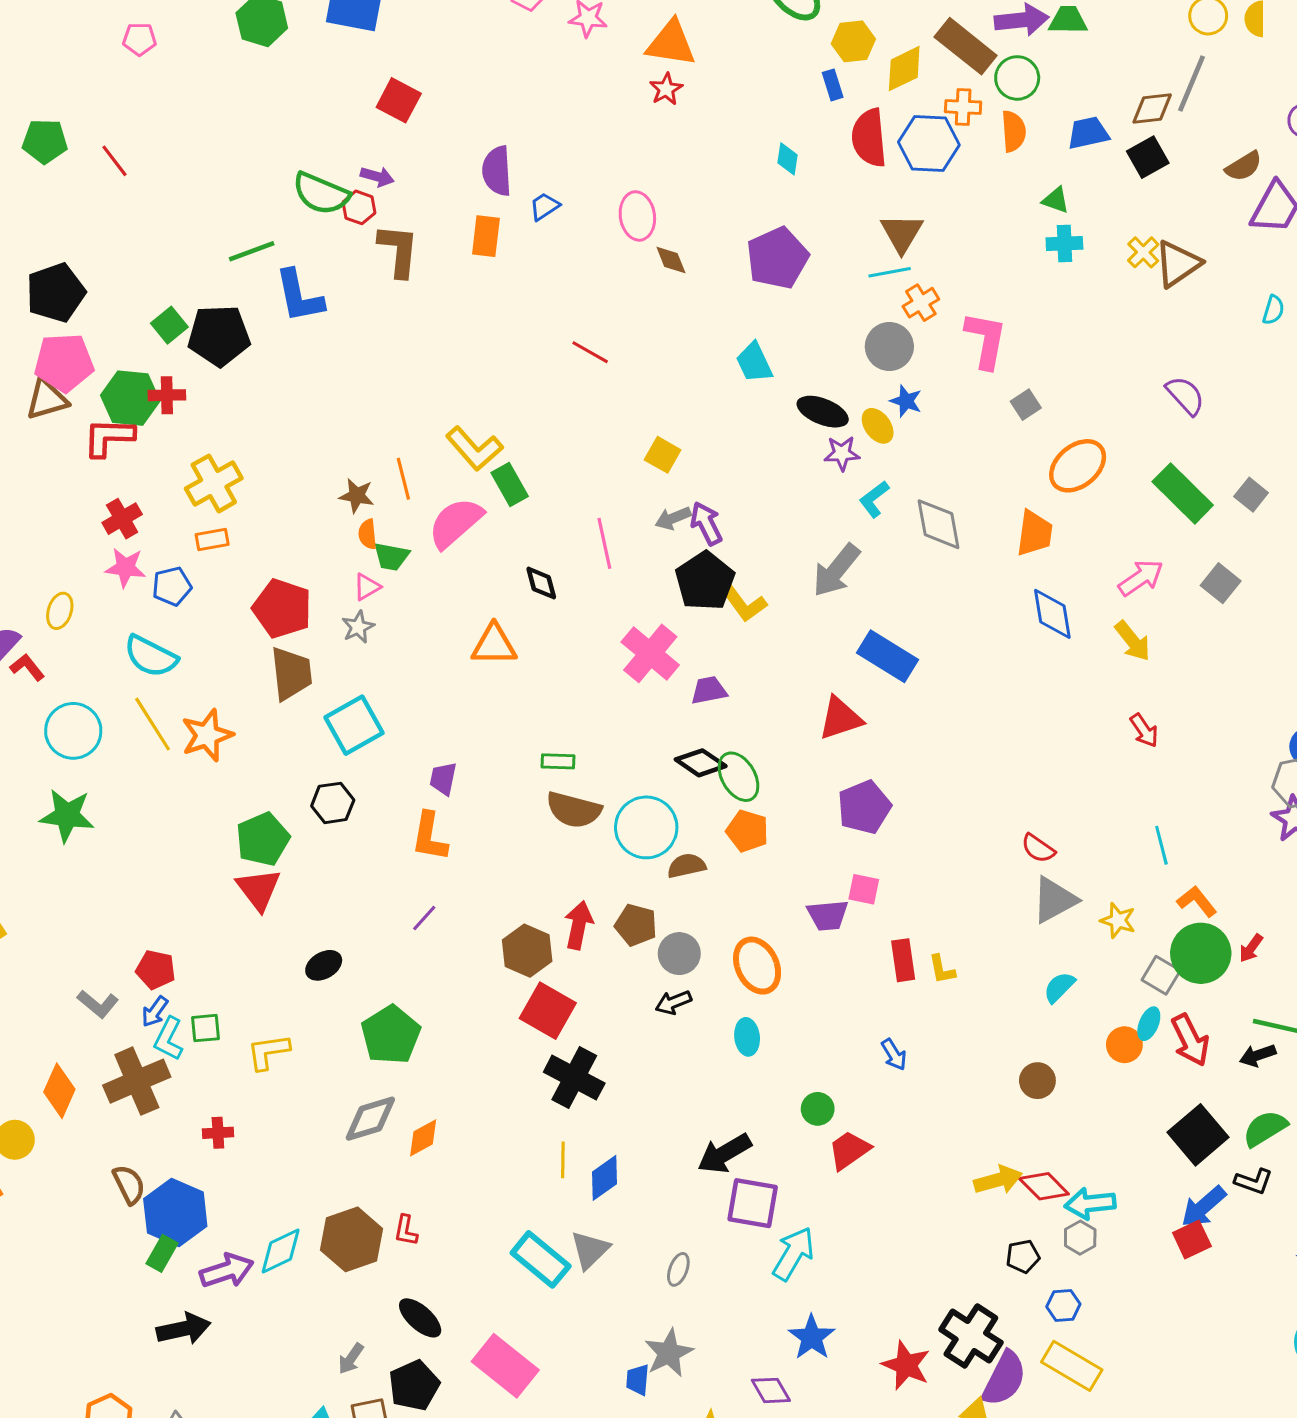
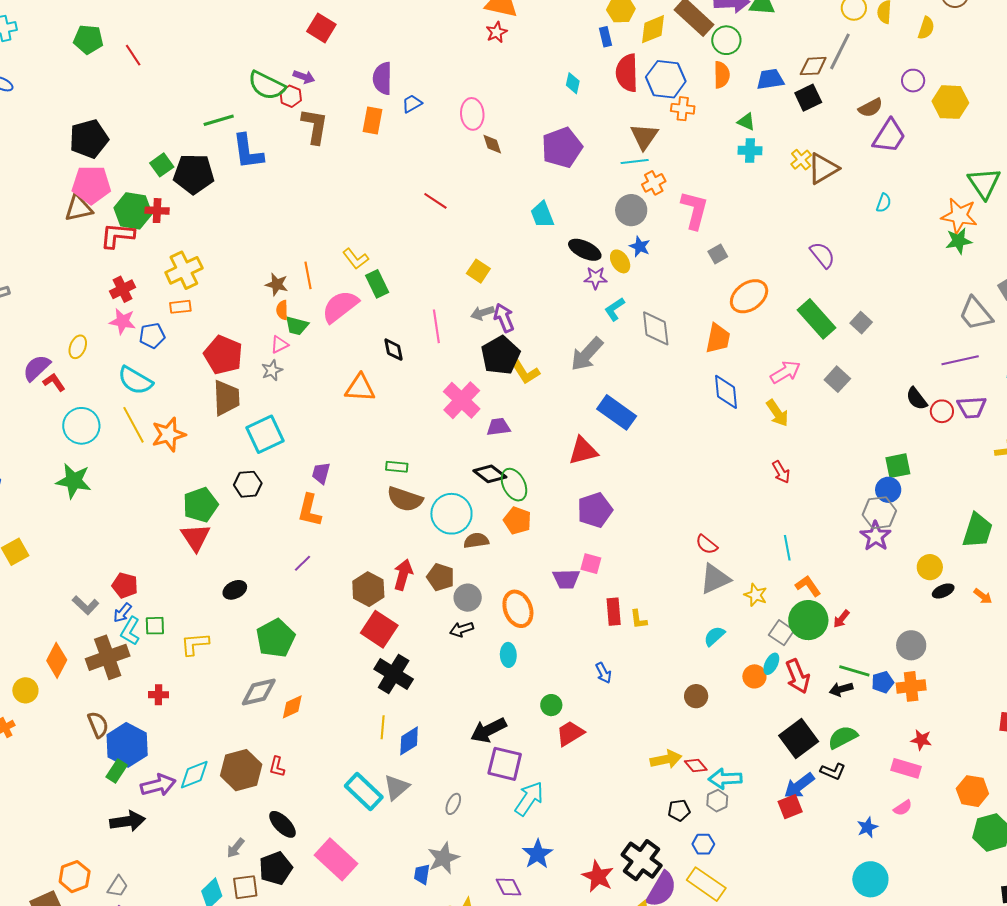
orange cross: (963, 107) -> (683, 109), moved
yellow L-shape: (474, 449) -> (356, 259), size x0.7
red diamond: (1044, 1186) -> (696, 765), size x0.7

